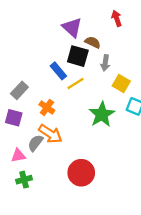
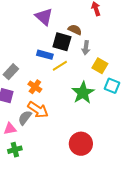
purple triangle: (72, 27) -> (44, 17), moved
blue rectangle: (58, 71) -> (45, 55), turned -35
red circle: (81, 173) -> (81, 144), moved

